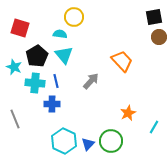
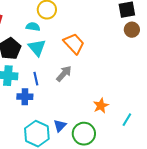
orange trapezoid: (122, 61) -> (74, 44), moved
blue line: (56, 81) -> (36, 79), moved
blue triangle: (88, 144) -> (60, 126), moved

